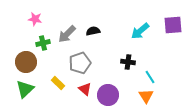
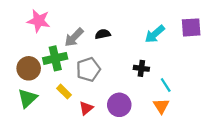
pink star: (35, 19) -> (39, 21), size x1.5
green cross: (43, 43) -> (55, 58), moved, size x1.5
red triangle: (85, 89) -> (86, 108), moved, turned 40

